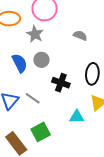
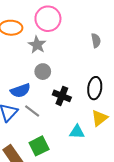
gray semicircle: (80, 36) -> (96, 41), moved, turned 56
blue semicircle: (20, 63) -> (20, 91), moved, turned 96

